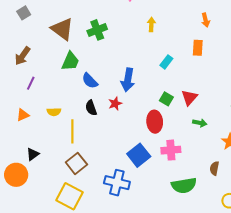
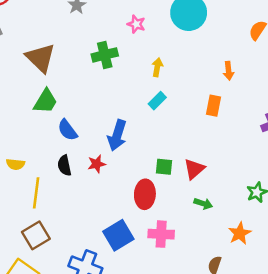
green cross: (97, 30) -> (105, 55), moved
cyan rectangle: (166, 62) -> (157, 101), moved
green square: (166, 99) -> (164, 167), turned -32

